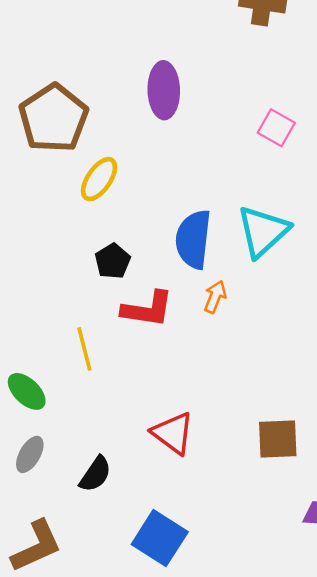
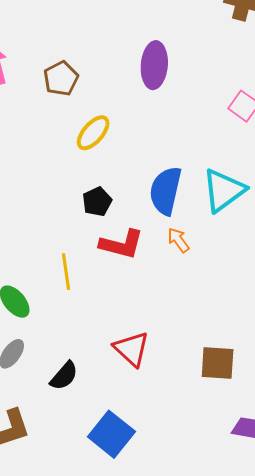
brown pentagon: (54, 118) -> (61, 79), size x0.6
orange arrow: (215, 297) -> (178, 240), turned -64

